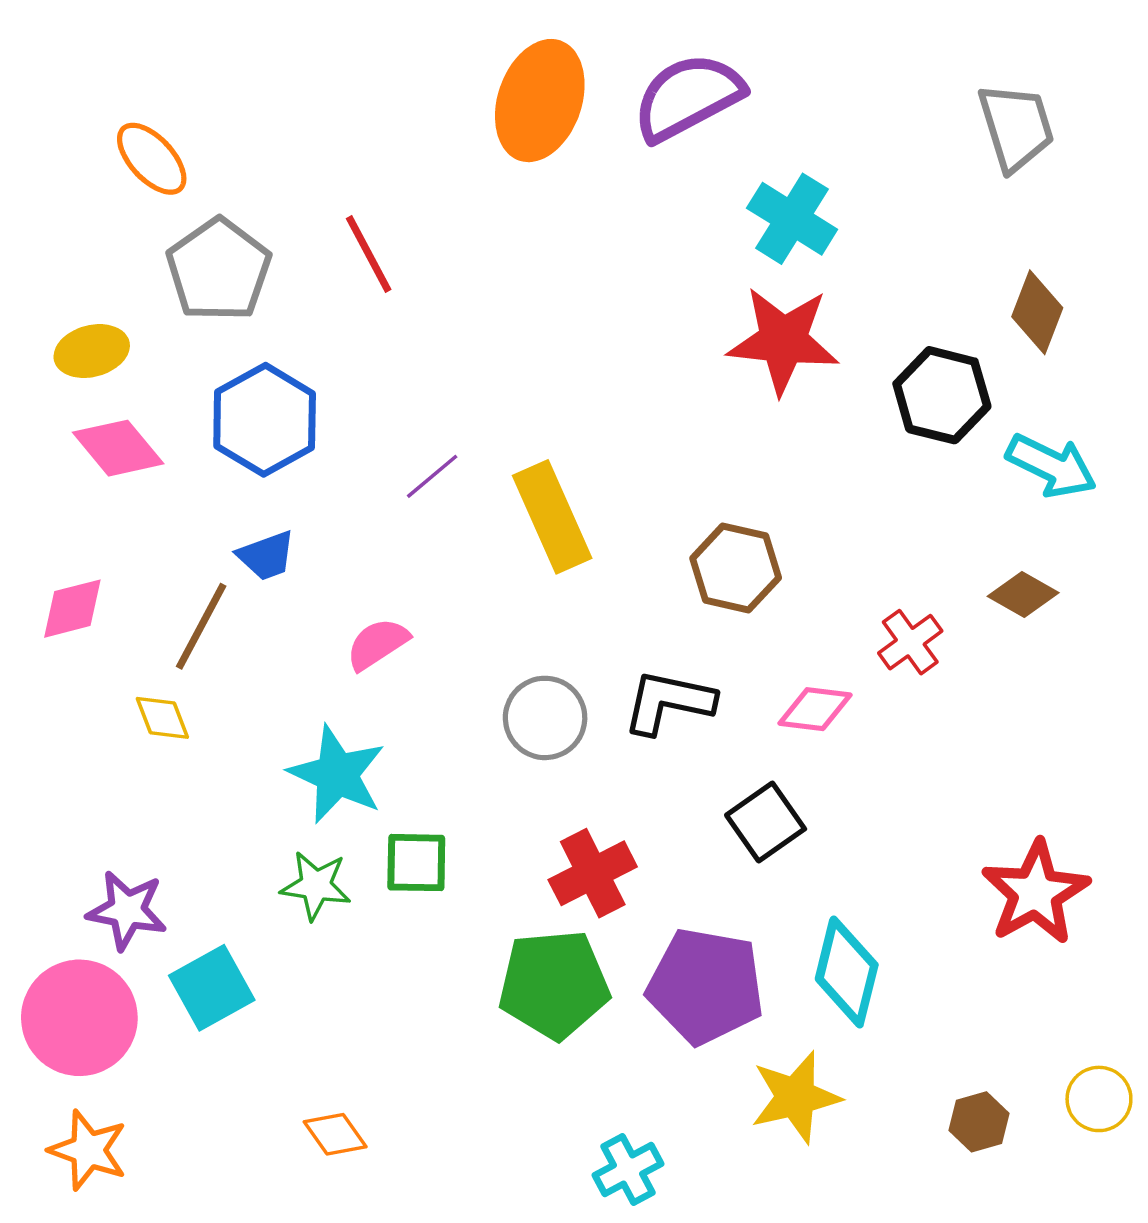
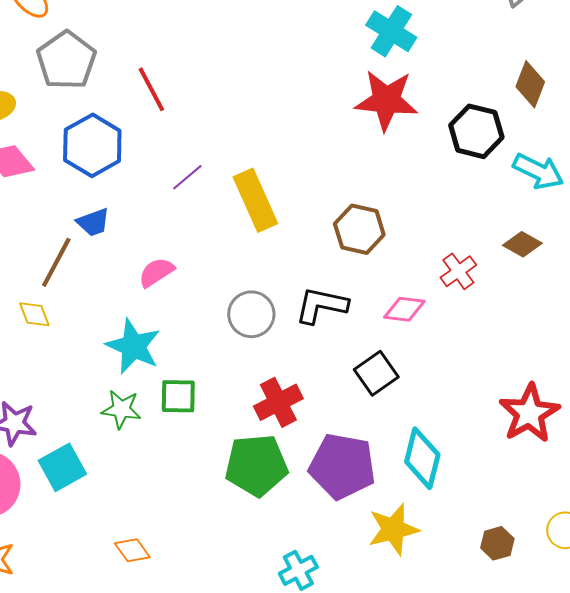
red line: (369, 254) -> (151, 89), moved

